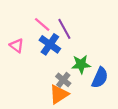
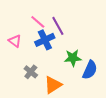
blue cross: (50, 44) -> (45, 40), turned 30
gray cross: (63, 80) -> (31, 72), moved

